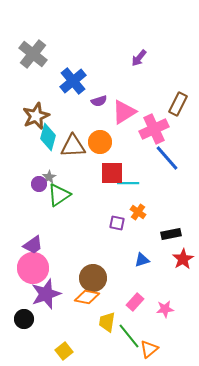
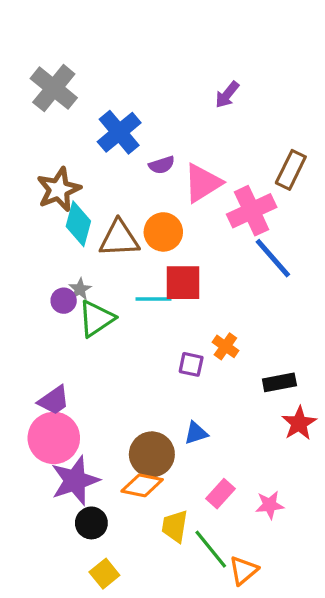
cyan line: (128, 183) -> (154, 299), moved
blue triangle: (142, 260) -> (196, 433), moved
black circle: (24, 319) -> (91, 523), moved

